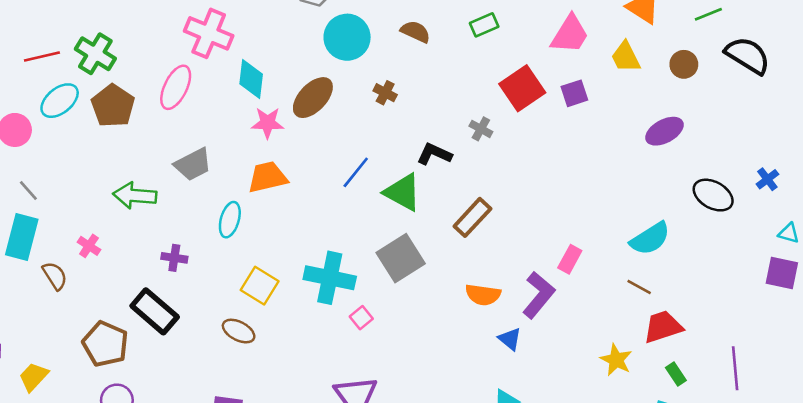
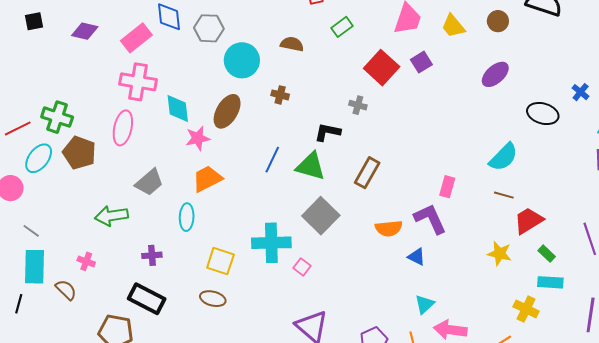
purple L-shape: (539, 295) -> (430, 219), turned -51

